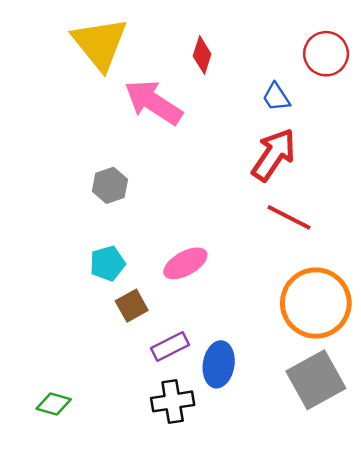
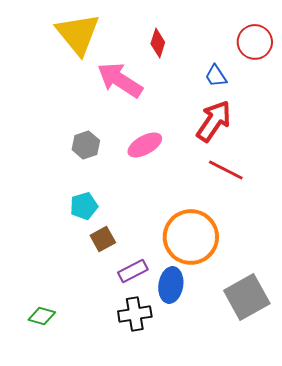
pink ellipse: (185, 263) -> (145, 145), moved
orange circle: (316, 303) -> (191, 237), moved

